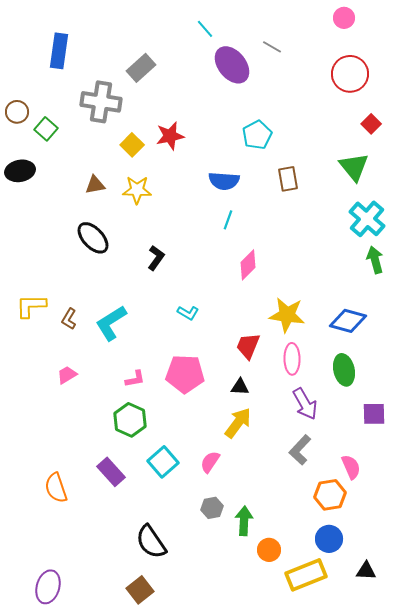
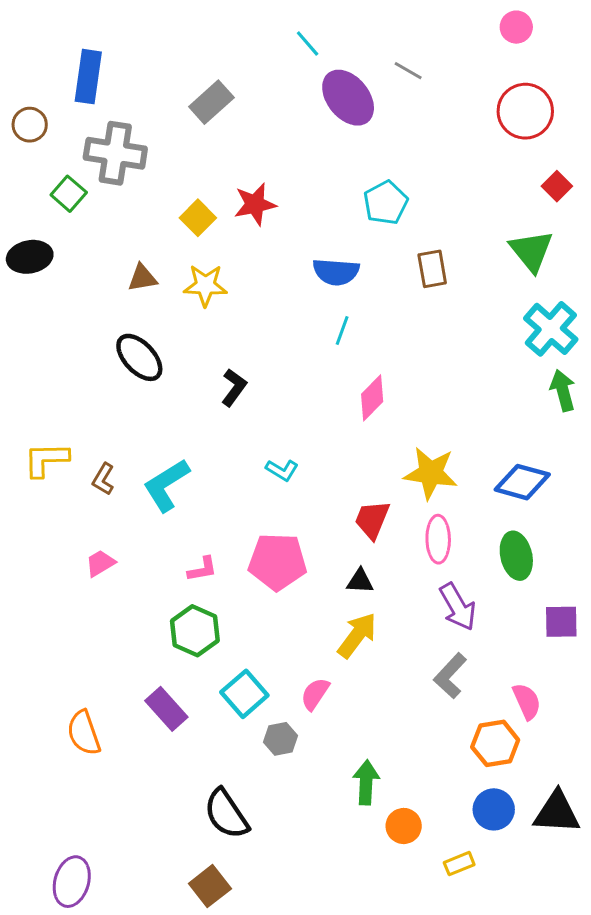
gray cross: (101, 102) -> (115, 153), moved
brown circle: (17, 112) -> (30, 125), moved
gray hexagon: (212, 508) -> (280, 739), moved
black triangle: (366, 571) -> (557, 812), moved, size x1.6
yellow rectangle: (306, 575) -> (459, 864), size x0.5

